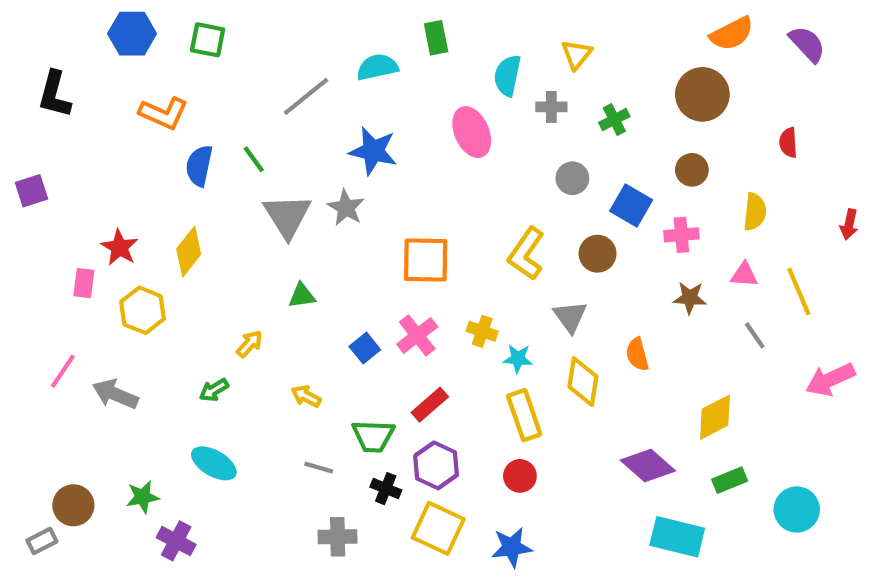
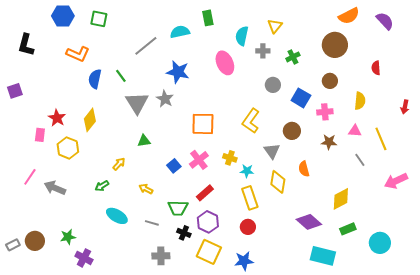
brown circle: (598, 254) -> (292, 131), moved
cyan ellipse: (214, 463) -> (117, 216), moved
gray rectangle: (42, 541) -> (13, 245), moved

